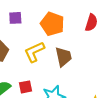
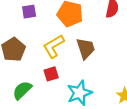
red square: (26, 87) -> (51, 74), moved

